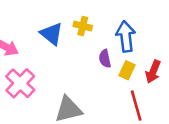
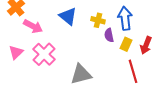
yellow cross: (83, 26) -> (98, 20), moved

